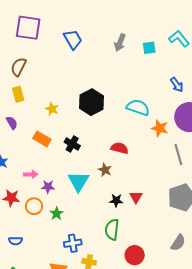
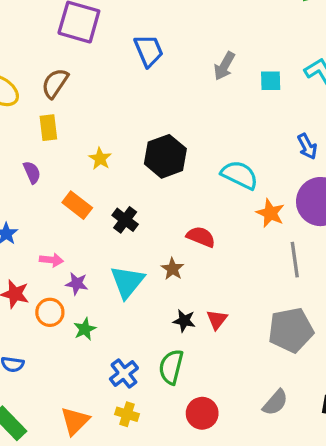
blue cross: (73, 243) -> (124, 373), moved, turned -36

